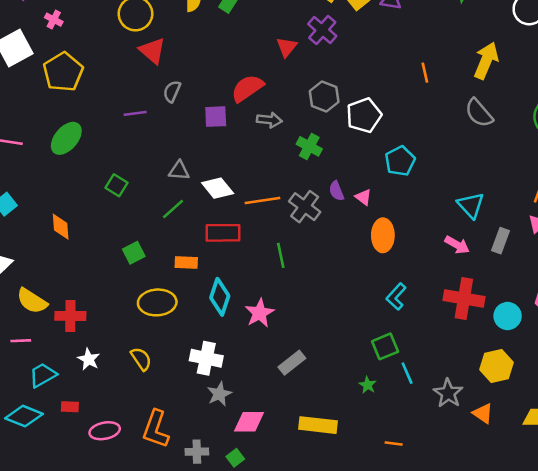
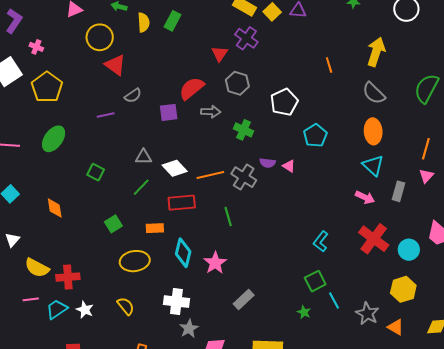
gray semicircle: (172, 91) -> (133, 96), turned -144
gray hexagon: (324, 96) -> (237, 83), moved
purple semicircle: (336, 191) -> (268, 163), turned -56
orange ellipse: (383, 235) -> (373, 131), moved
red cross: (464, 298) -> (374, 239), turned 32
cyan trapezoid: (43, 375) -> (57, 309), moved

